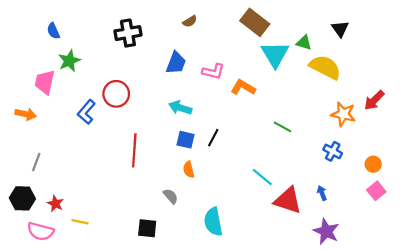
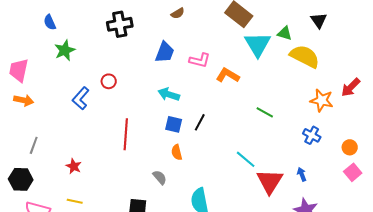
pink trapezoid: (45, 82) -> (19, 70), moved
red circle: (116, 94) -> (109, 81), size x0.6
red triangle: (288, 200) -> (270, 181), turned 44
red star: (55, 204) -> (74, 166), moved

